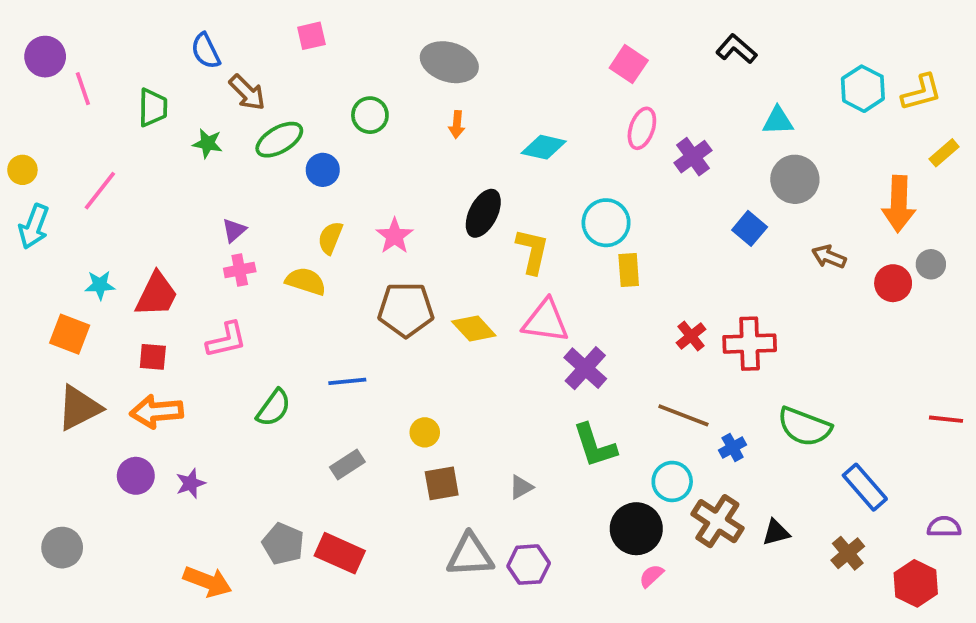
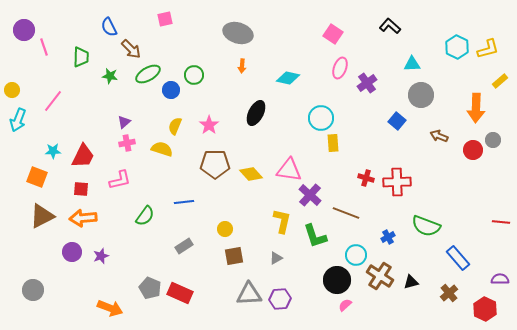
green circle: (370, 115) -> (194, 75), moved
yellow L-shape: (532, 251) -> (282, 221), moved
red cross: (691, 336) -> (366, 178), turned -35
brown line: (683, 415) -> (346, 213), moved

